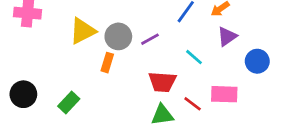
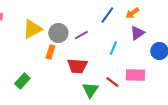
cyan line: (194, 57) -> (113, 48), turned 72
red trapezoid: (162, 82) -> (77, 66), moved
green triangle: (162, 115) -> (90, 90), turned -48

